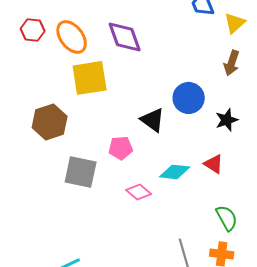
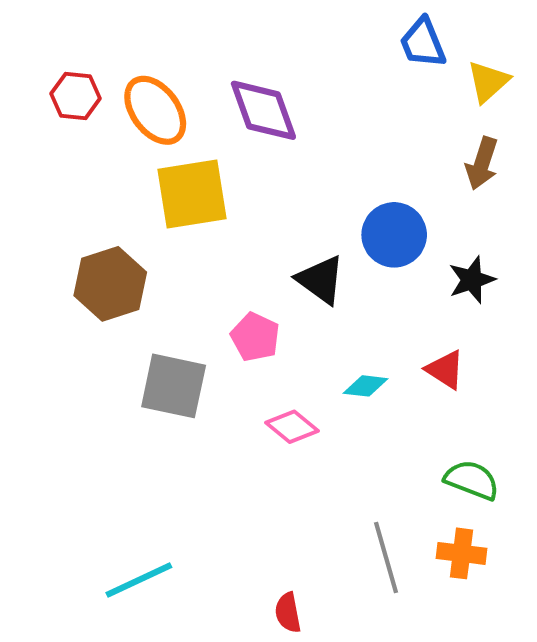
pink pentagon: (121, 148) -> (255, 337), turned 30
cyan diamond: (175, 172) -> (366, 386), size x0.7
green semicircle: (227, 218) -> (472, 480), turned -40

